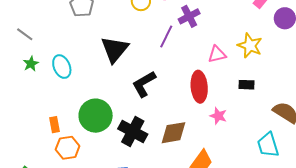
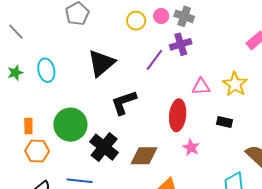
green star: (31, 64) -> (15, 73), moved

